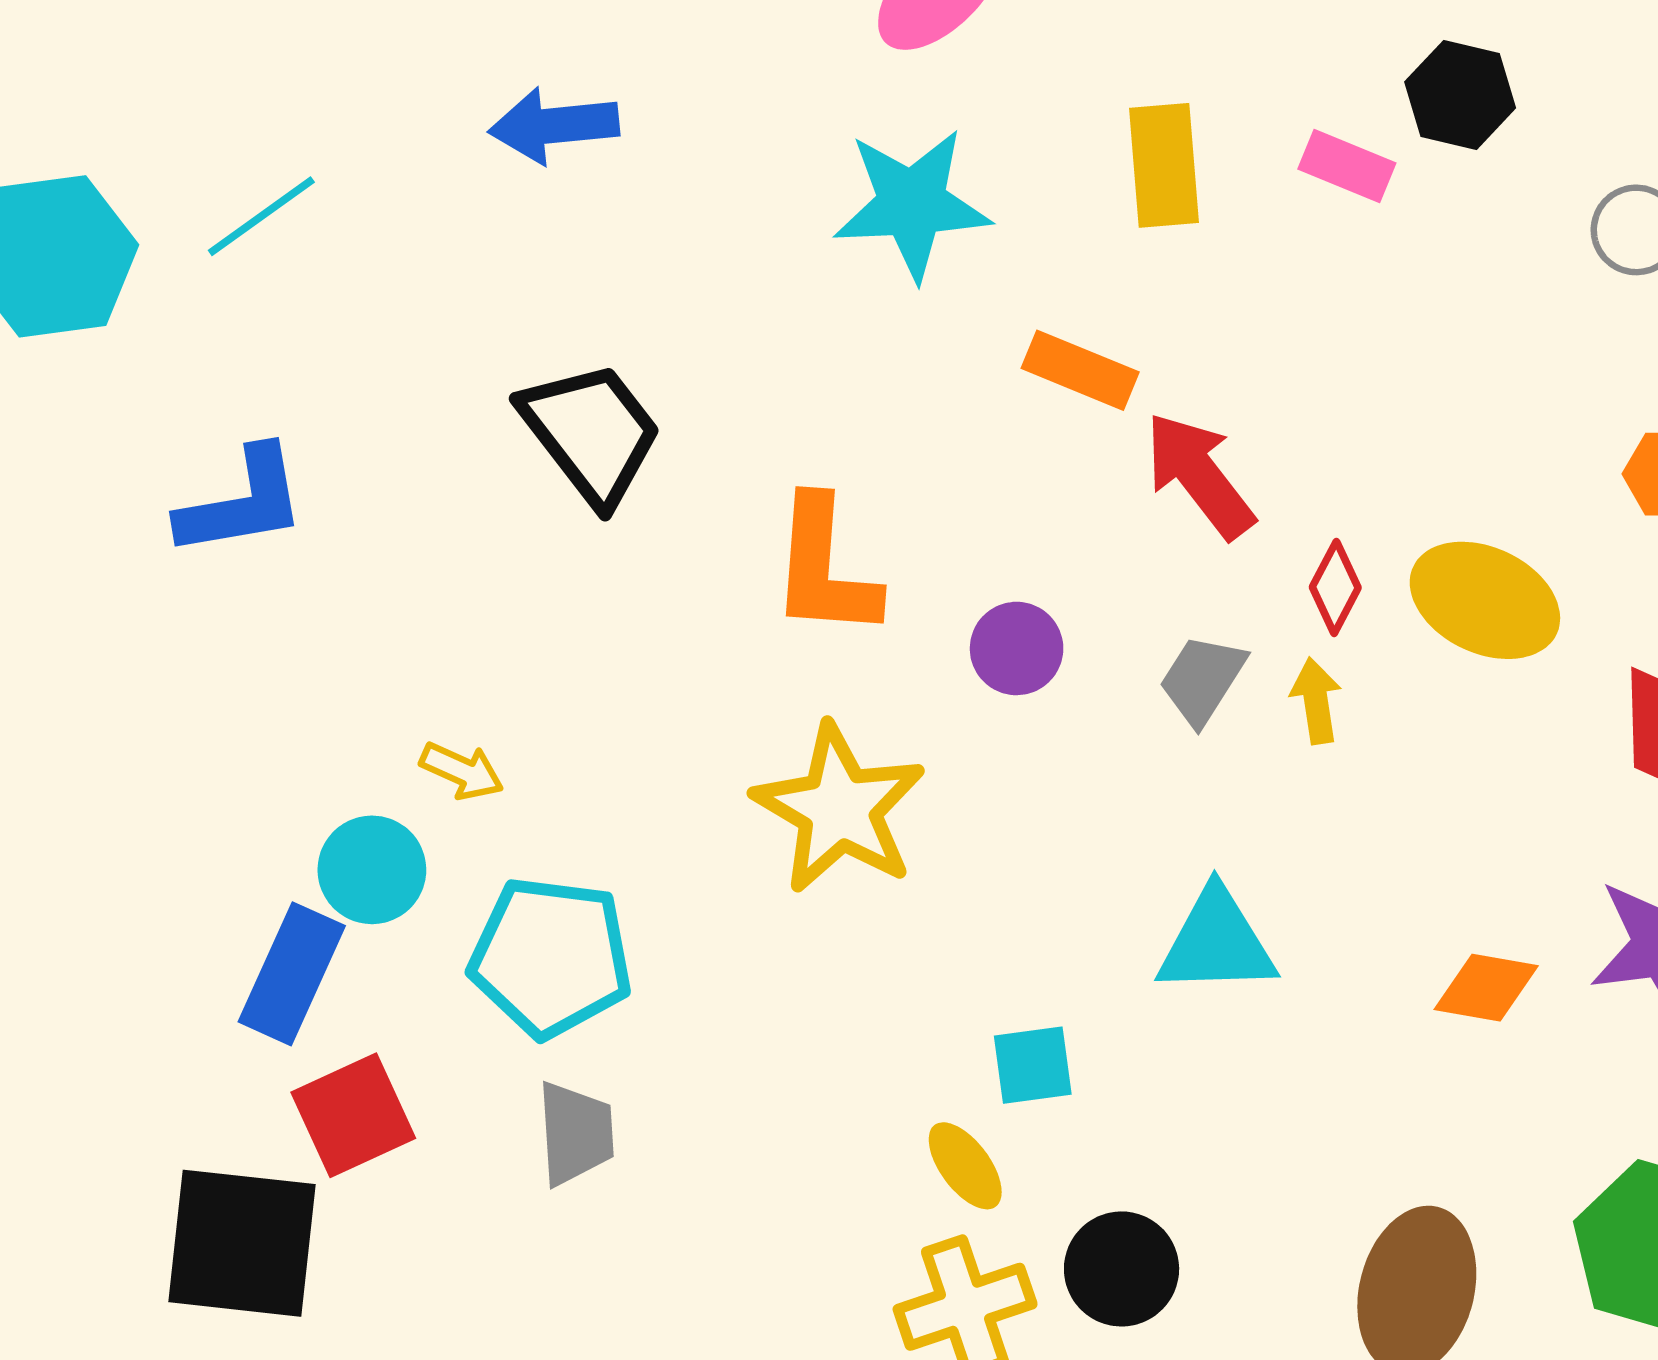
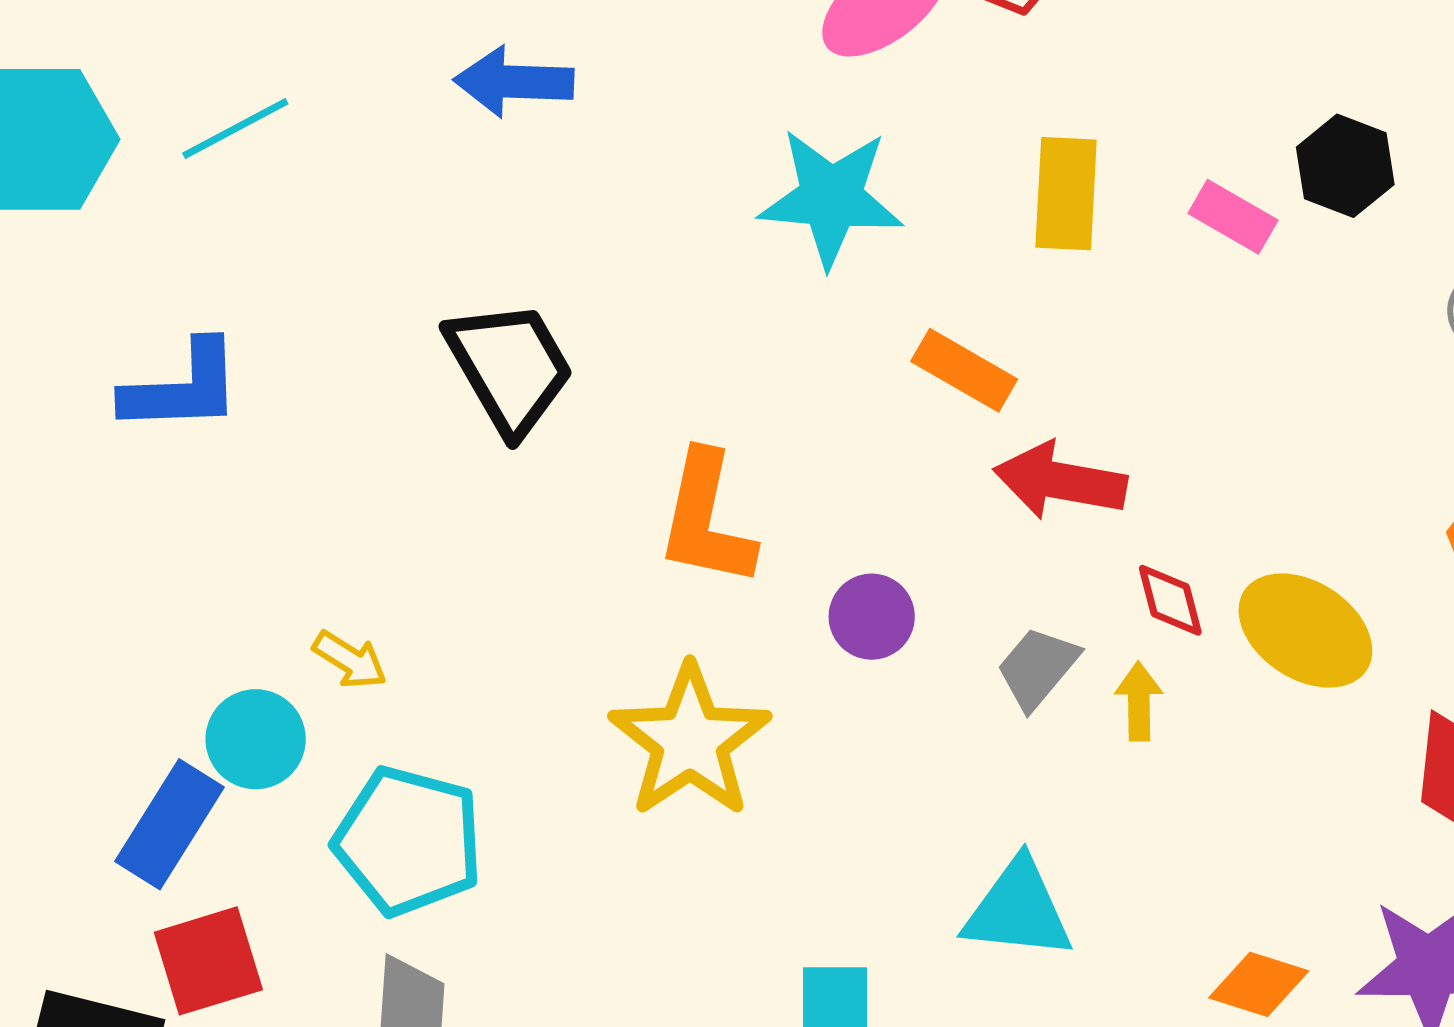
red arrow: (1199, 475) -> (1060, 481), turned -50
red diamond: (1335, 587) -> (1170, 600), turned -50

